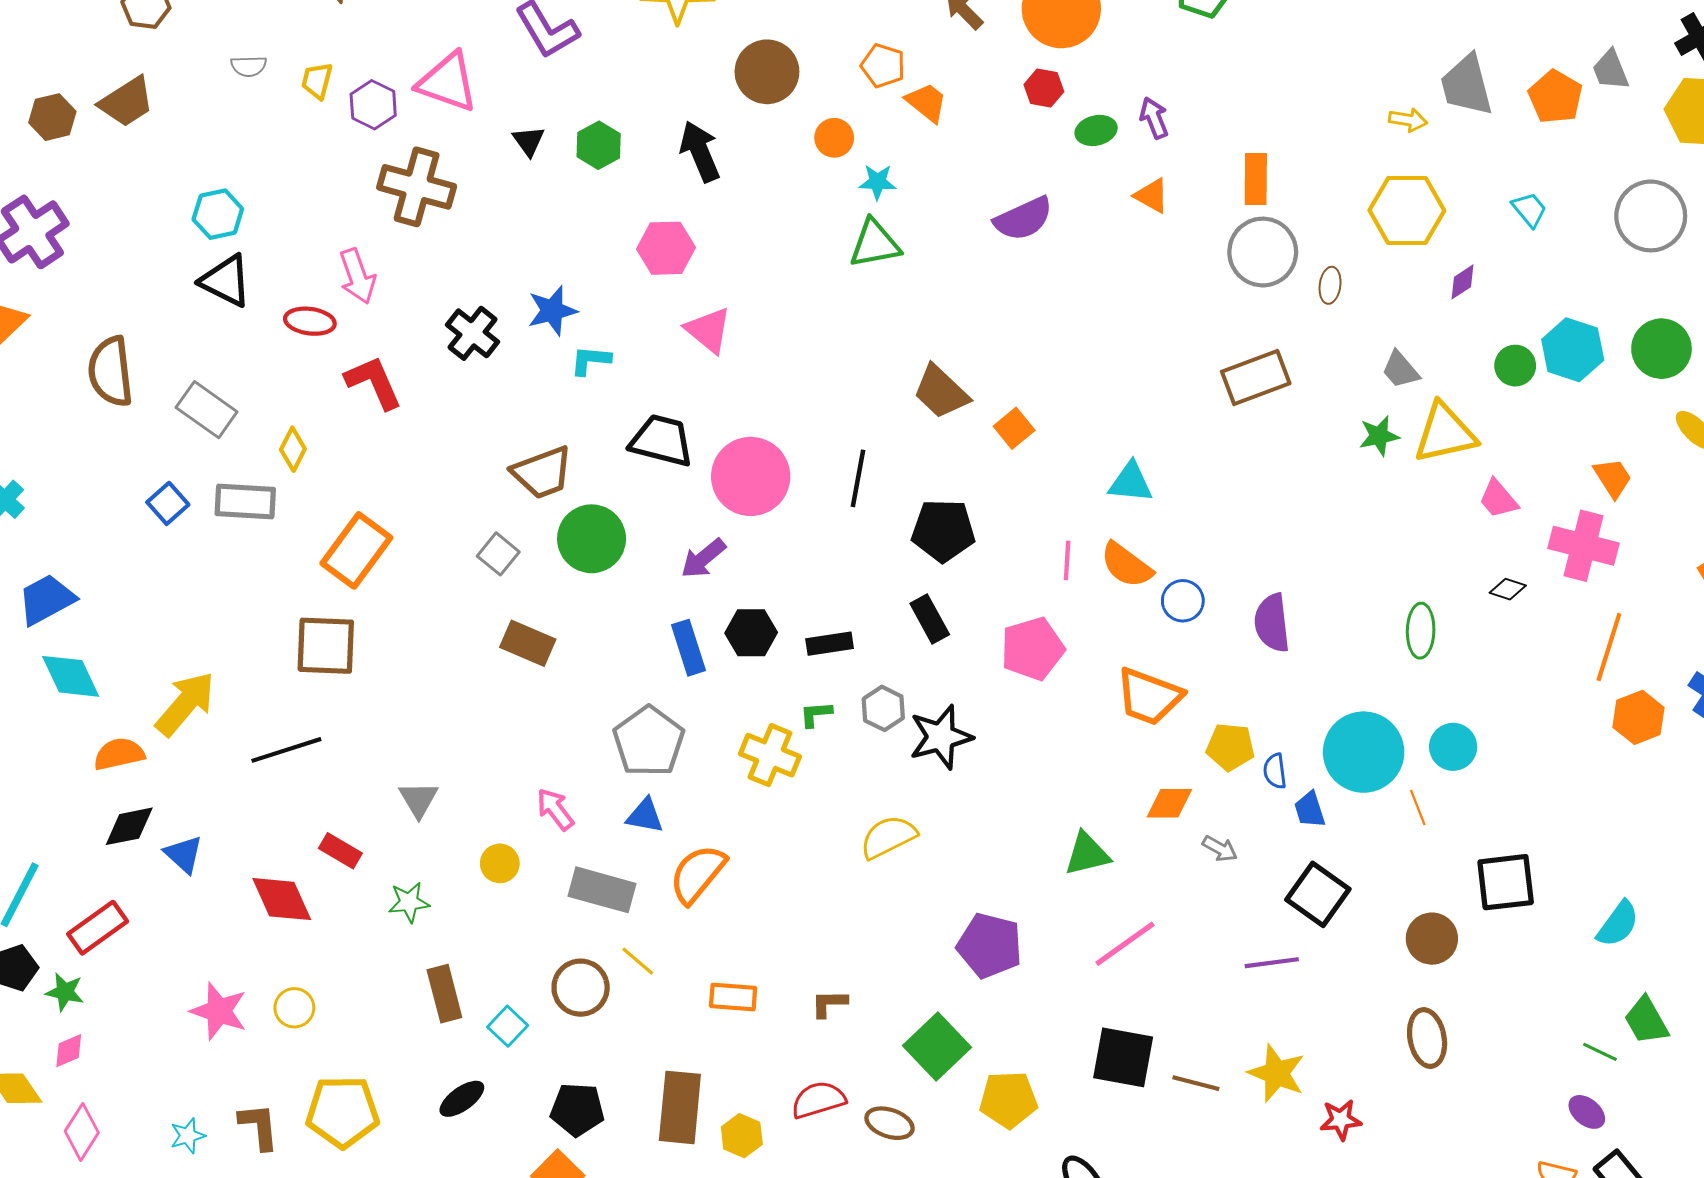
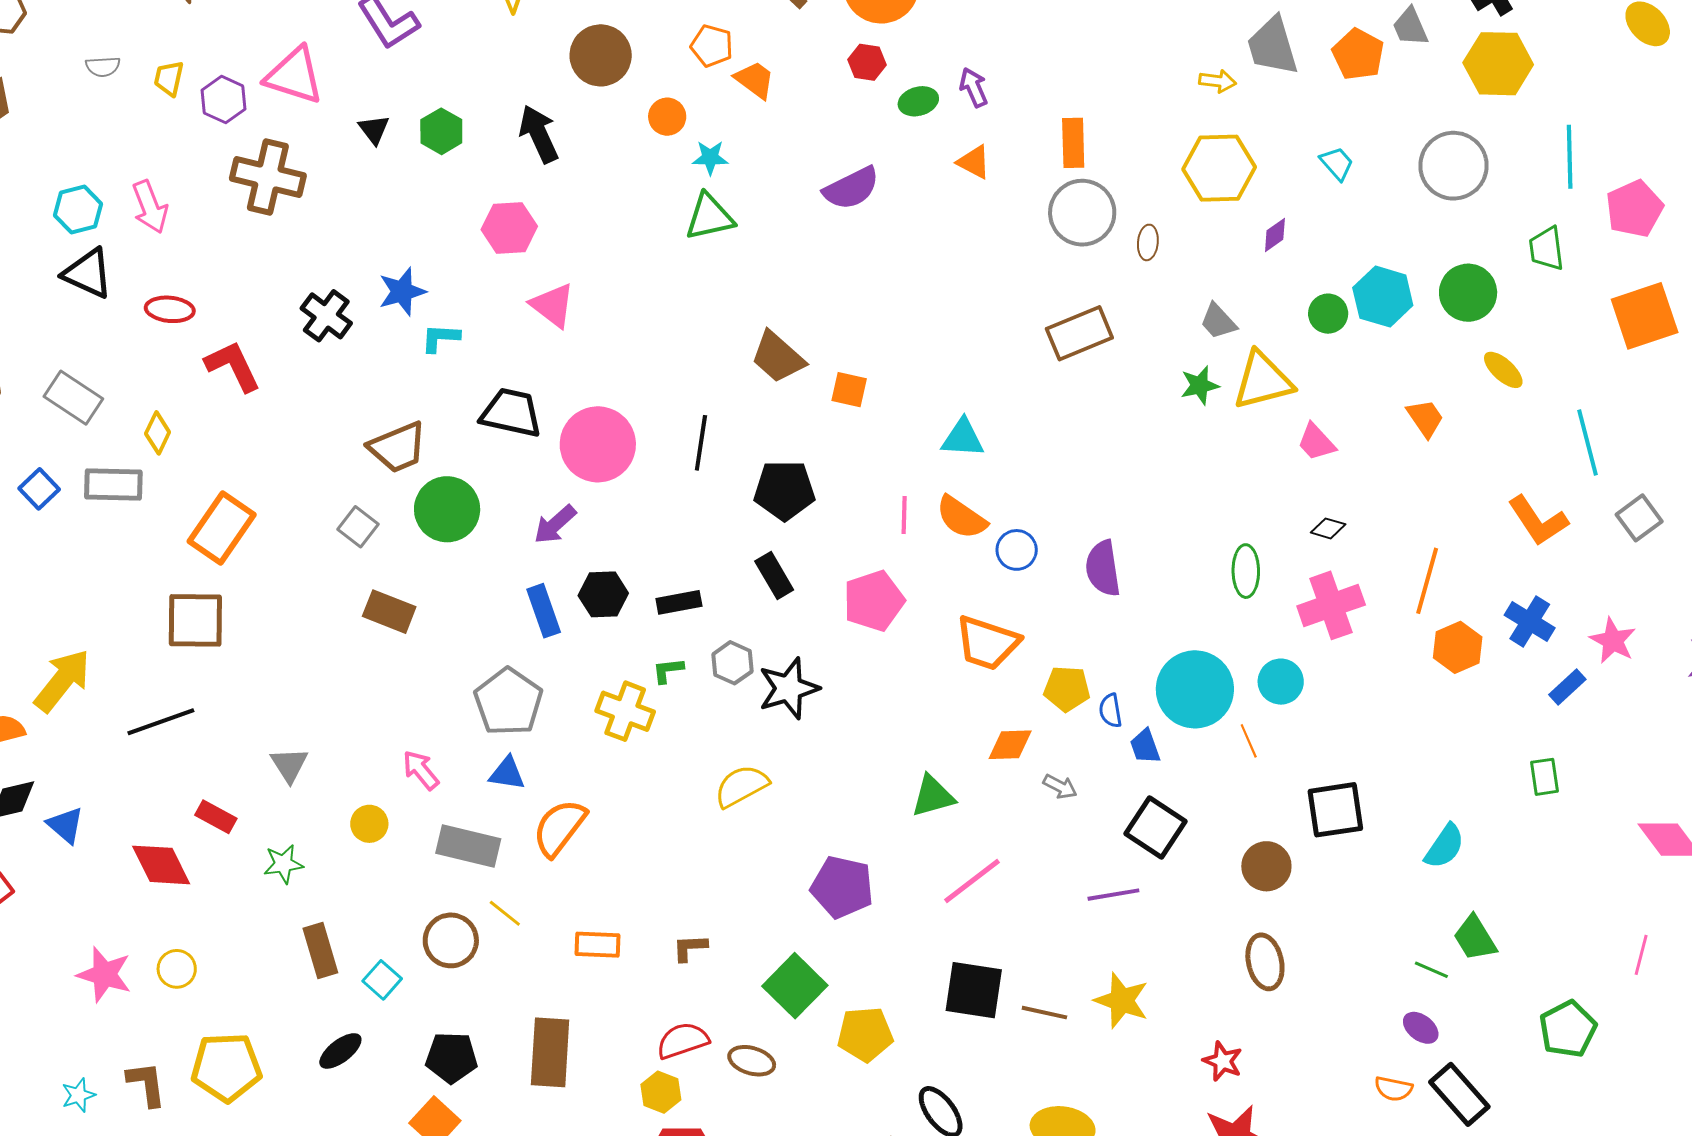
pink arrow: (357, 276) -> (150, 207), moved
orange square: (1014, 428) -> (849, 390), turned -36
pink cross: (1583, 546) -> (1331, 605), moved, turned -32
red star: (1341, 1120) -> (1223, 1061), moved, turned 30
yellow hexagon: (742, 1136) -> (661, 1092), moved

